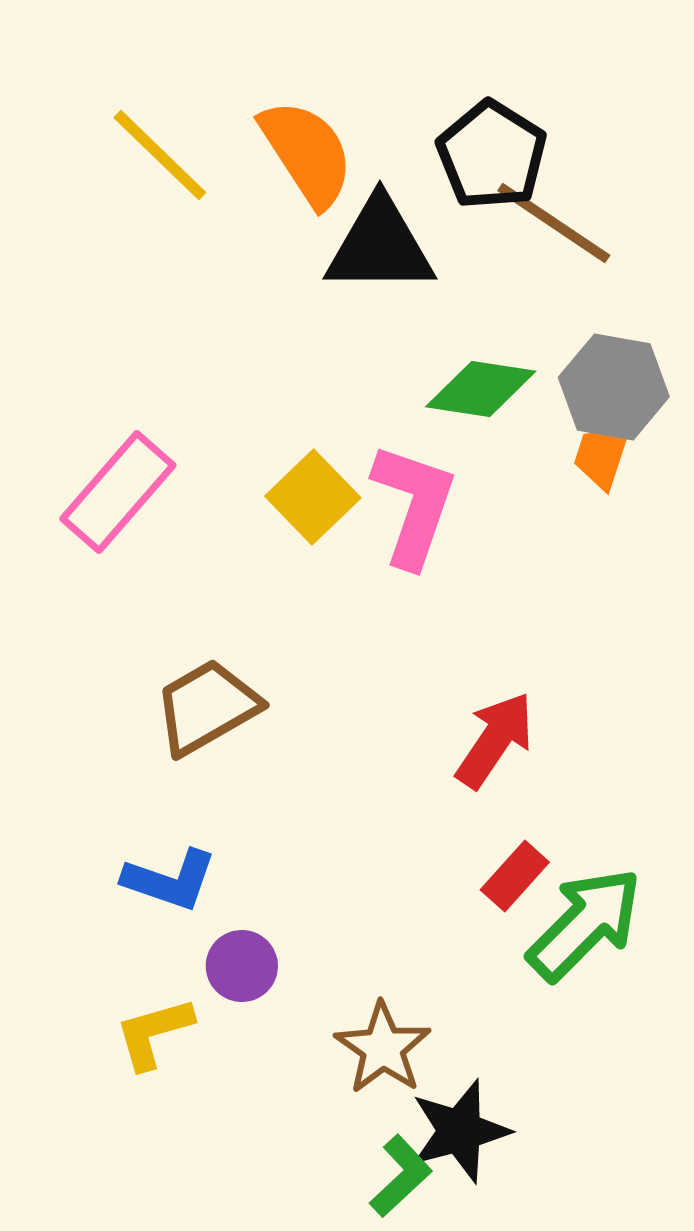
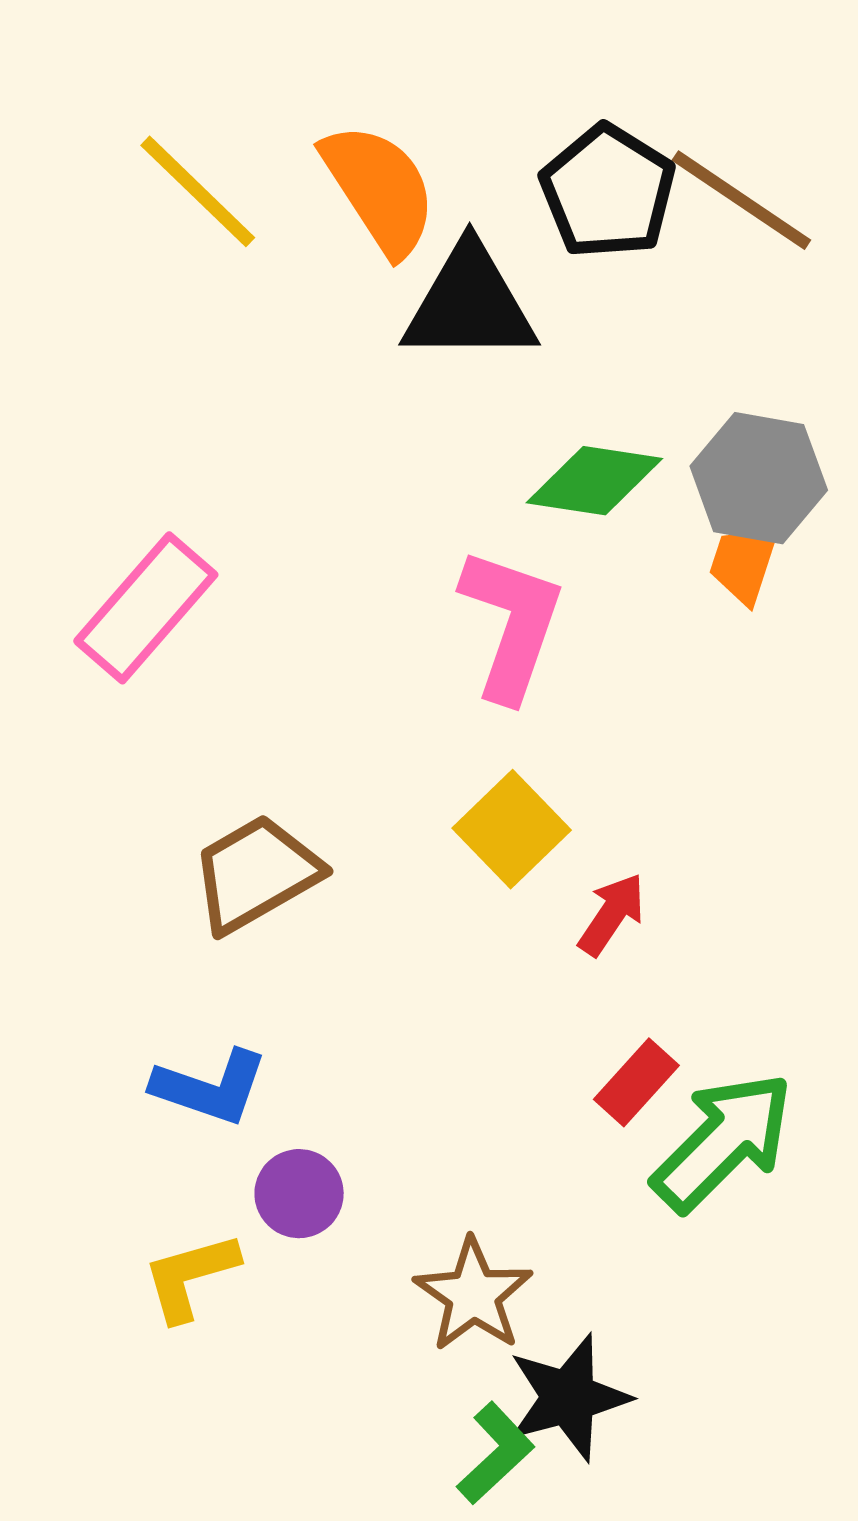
brown line: (554, 223) -> (741, 200), moved
yellow square: (313, 497) -> (512, 829), moved
red arrow: (495, 740) -> (612, 914), size x0.7

